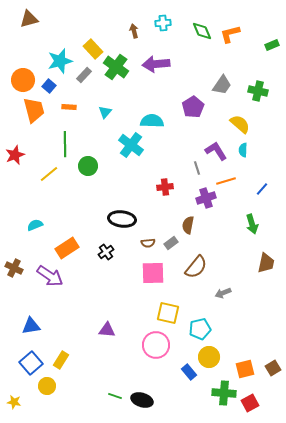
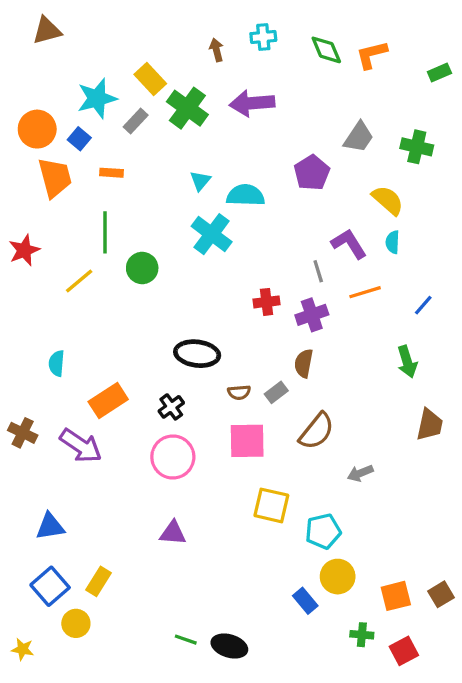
cyan triangle: (105, 112) -> (200, 181), moved
purple cross: (206, 198) -> (312, 315), moved
cyan semicircle: (35, 225) -> (57, 363), turned -63
pink circle: (156, 345) -> (173, 457), moved
green cross: (224, 393) -> (362, 635), size x0.6

